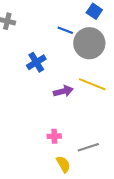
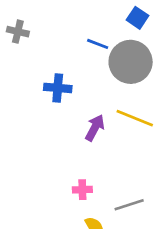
blue cross: (36, 62) -> (58, 88), turned 36
purple arrow: (63, 91) -> (95, 128), turned -48

